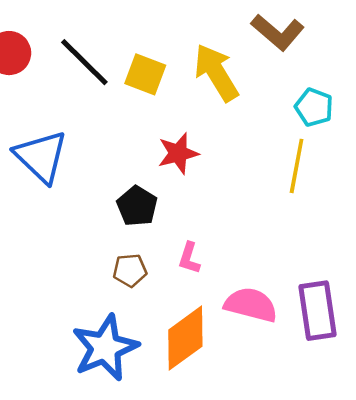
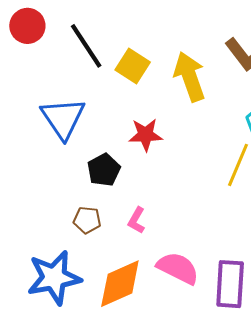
blue triangle: (41, 157) -> (63, 118), moved

